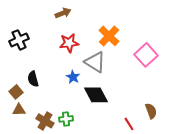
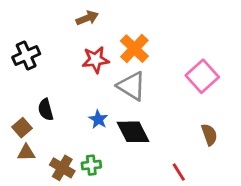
orange cross: (109, 36) -> (134, 49), moved
blue star: (73, 77) -> (98, 119), moved
brown semicircle: (151, 111) -> (209, 135), moved

